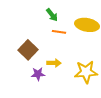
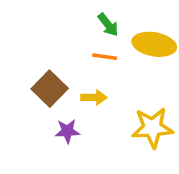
green arrow: (52, 15) -> (108, 25), moved
yellow arrow: (54, 63) -> (94, 97), moved

